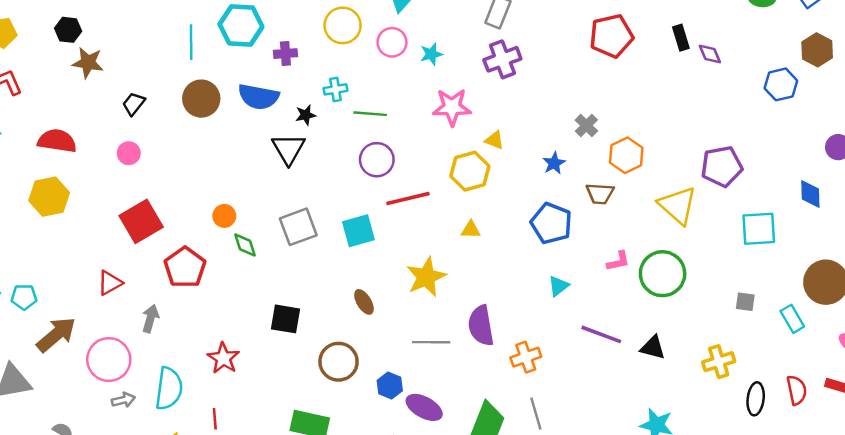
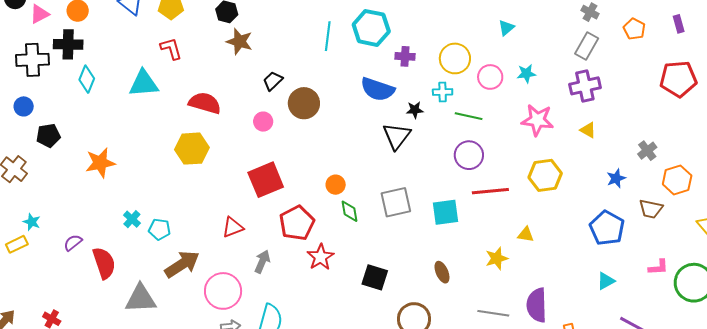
yellow circle: (343, 25) -> (455, 58), moved
pink circle: (392, 42) -> (490, 77), moved
brown circle: (201, 99) -> (304, 103), moved
yellow triangle: (494, 140) -> (588, 130), moved
yellow triangle: (471, 230) -> (526, 235), moved
yellow star: (426, 277) -> (497, 258), size x0.7
red star: (223, 358) -> (321, 257), moved

